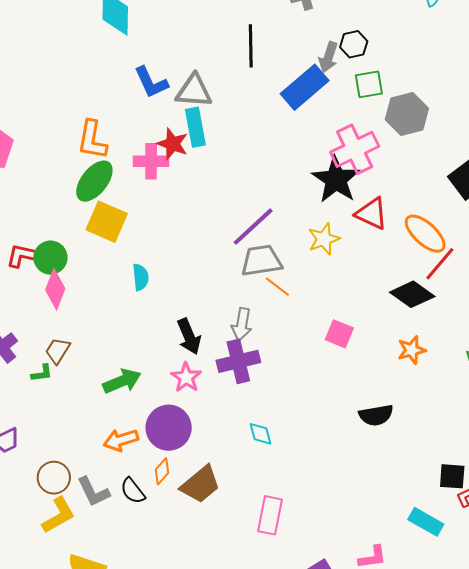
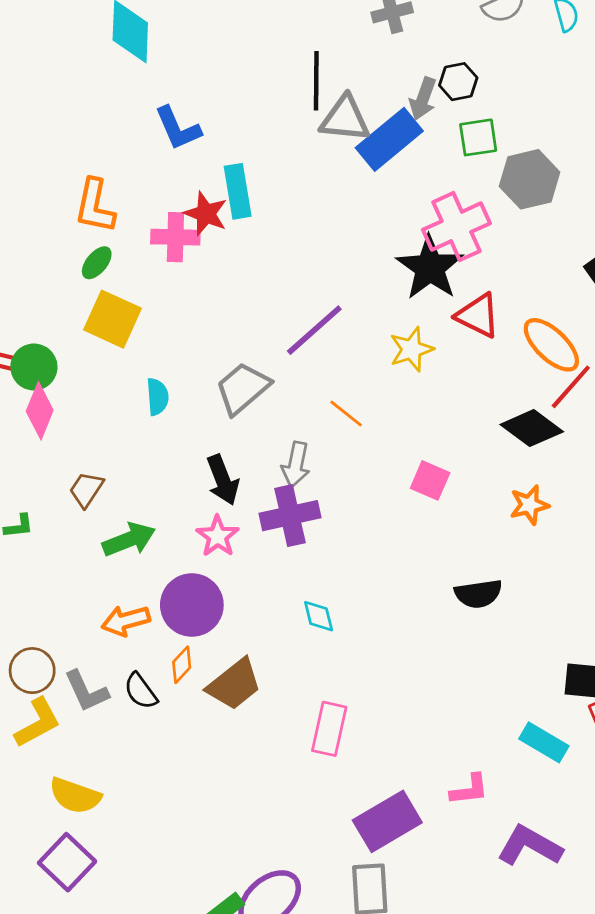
gray triangle: (194, 91) -> (345, 119), moved
green ellipse: (94, 181) -> (97, 263), size x0.6
gray trapezoid: (261, 261) -> (243, 388), moved, turned -33
brown trapezoid: (58, 351) -> (86, 490), moved

